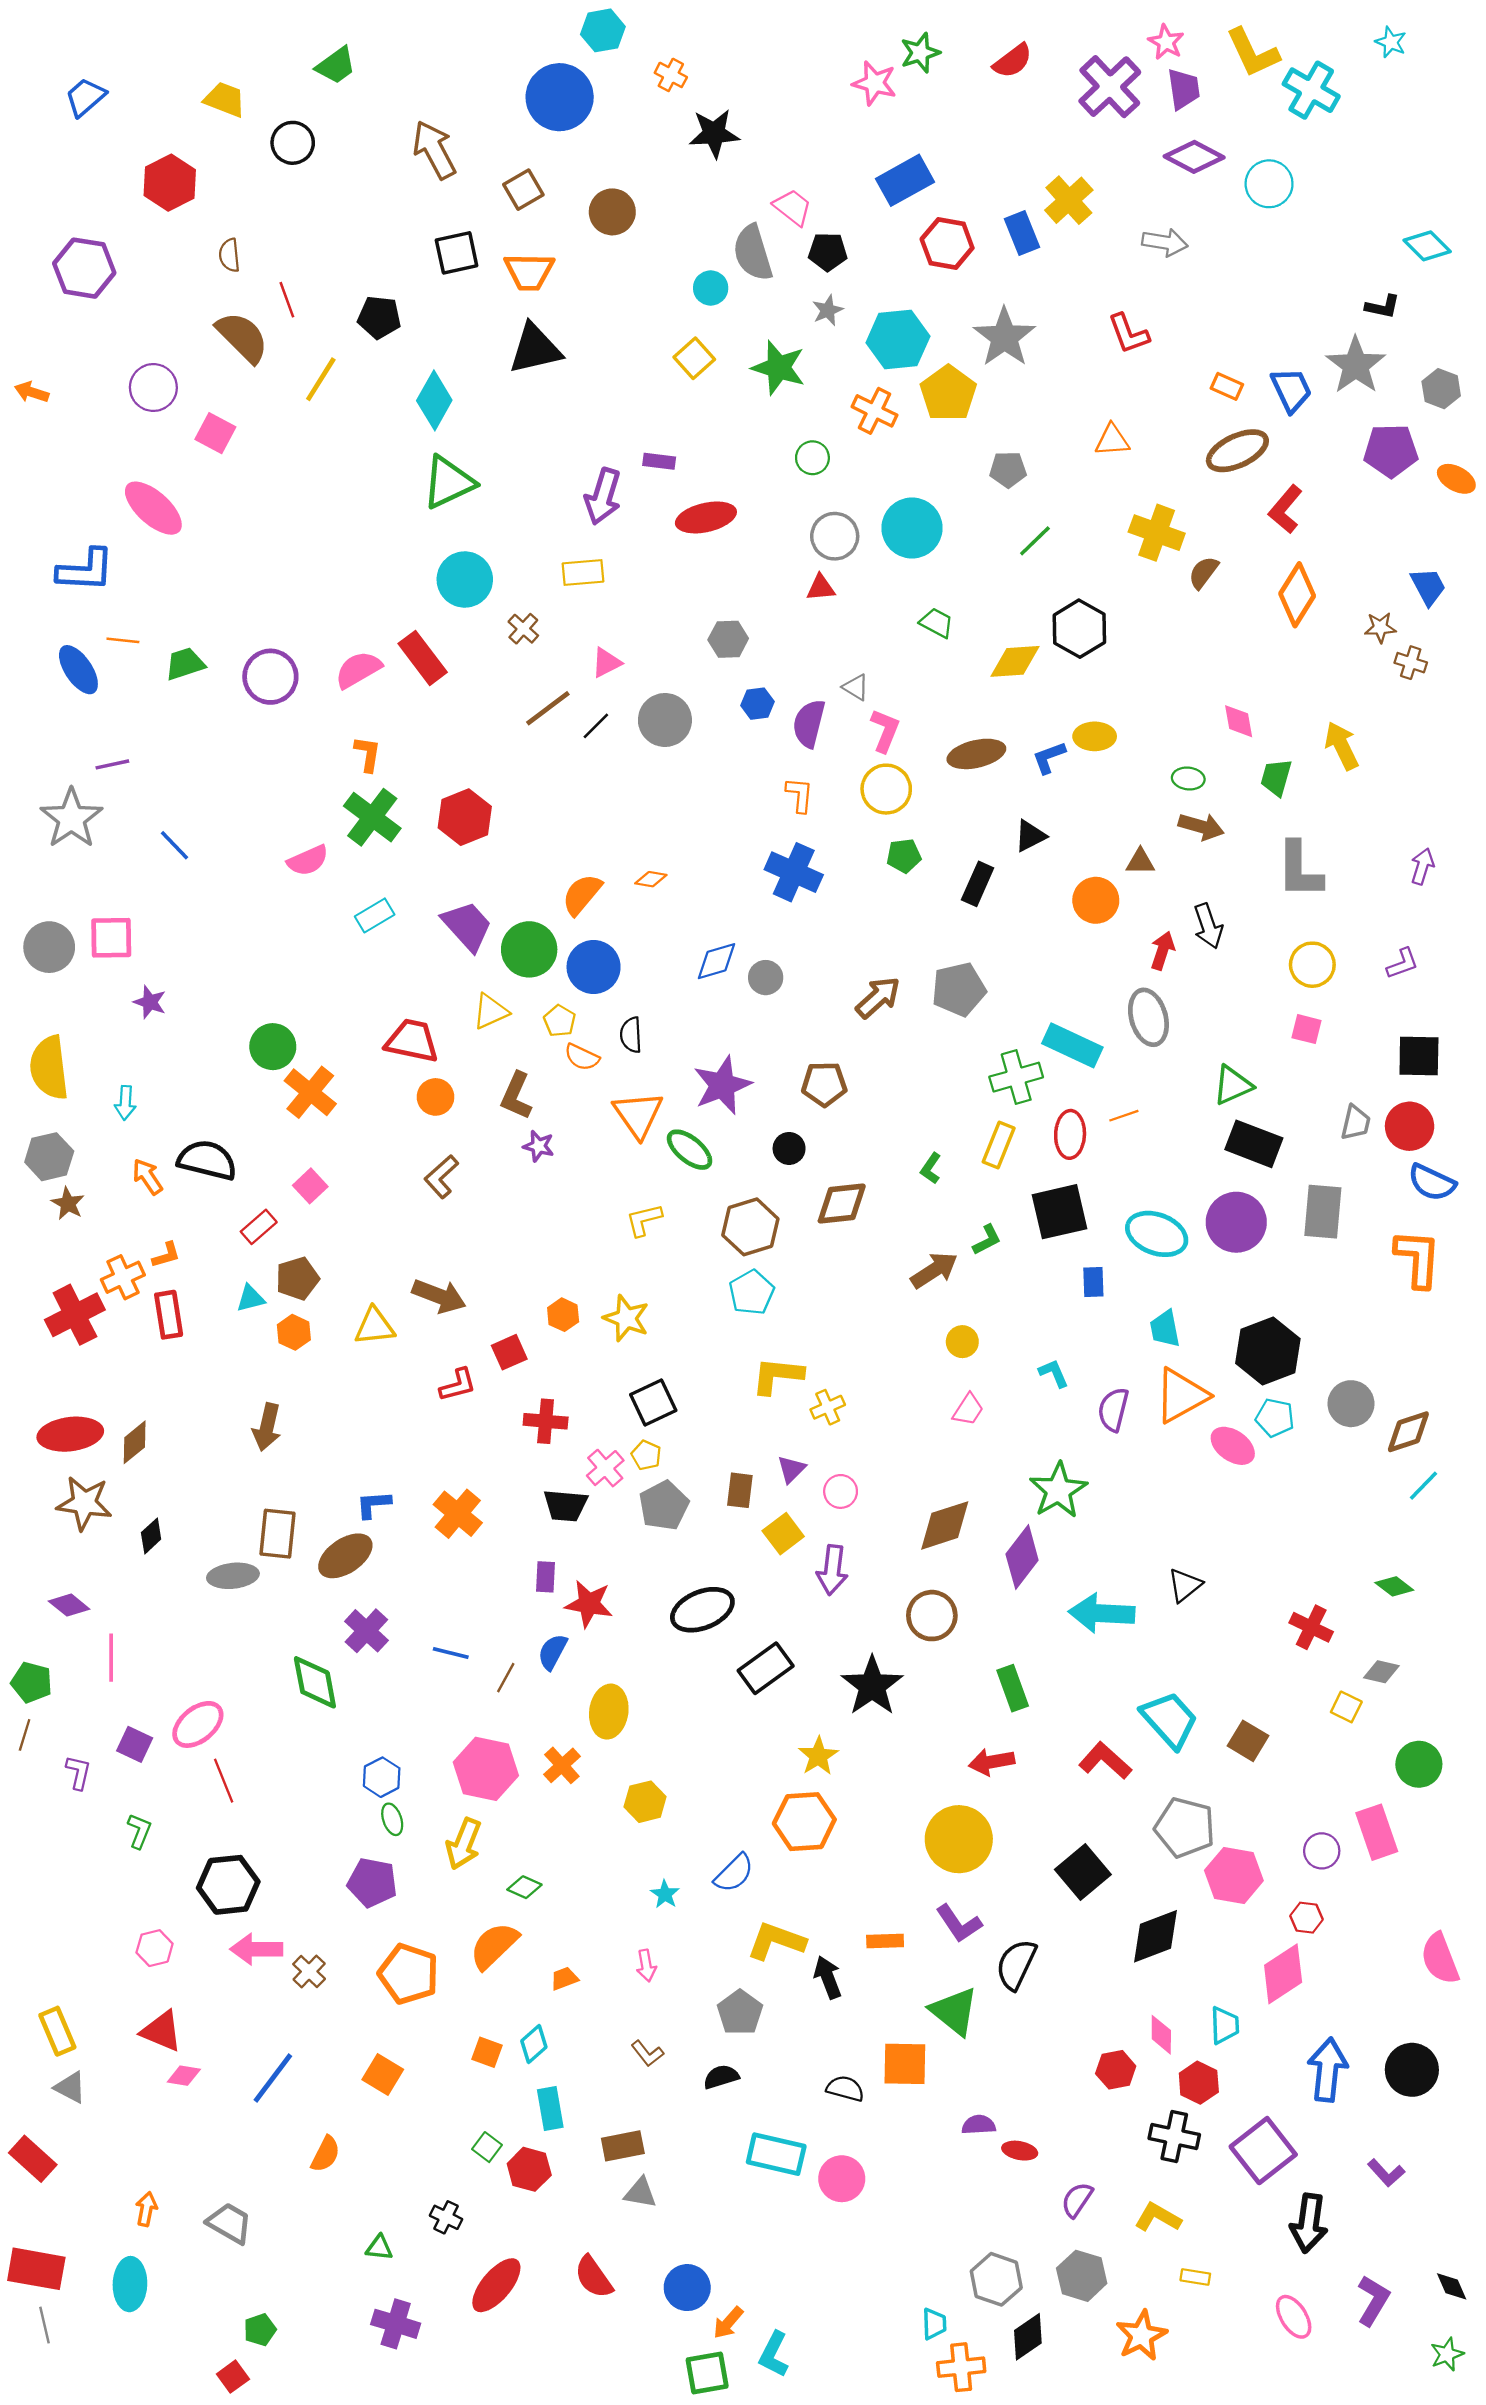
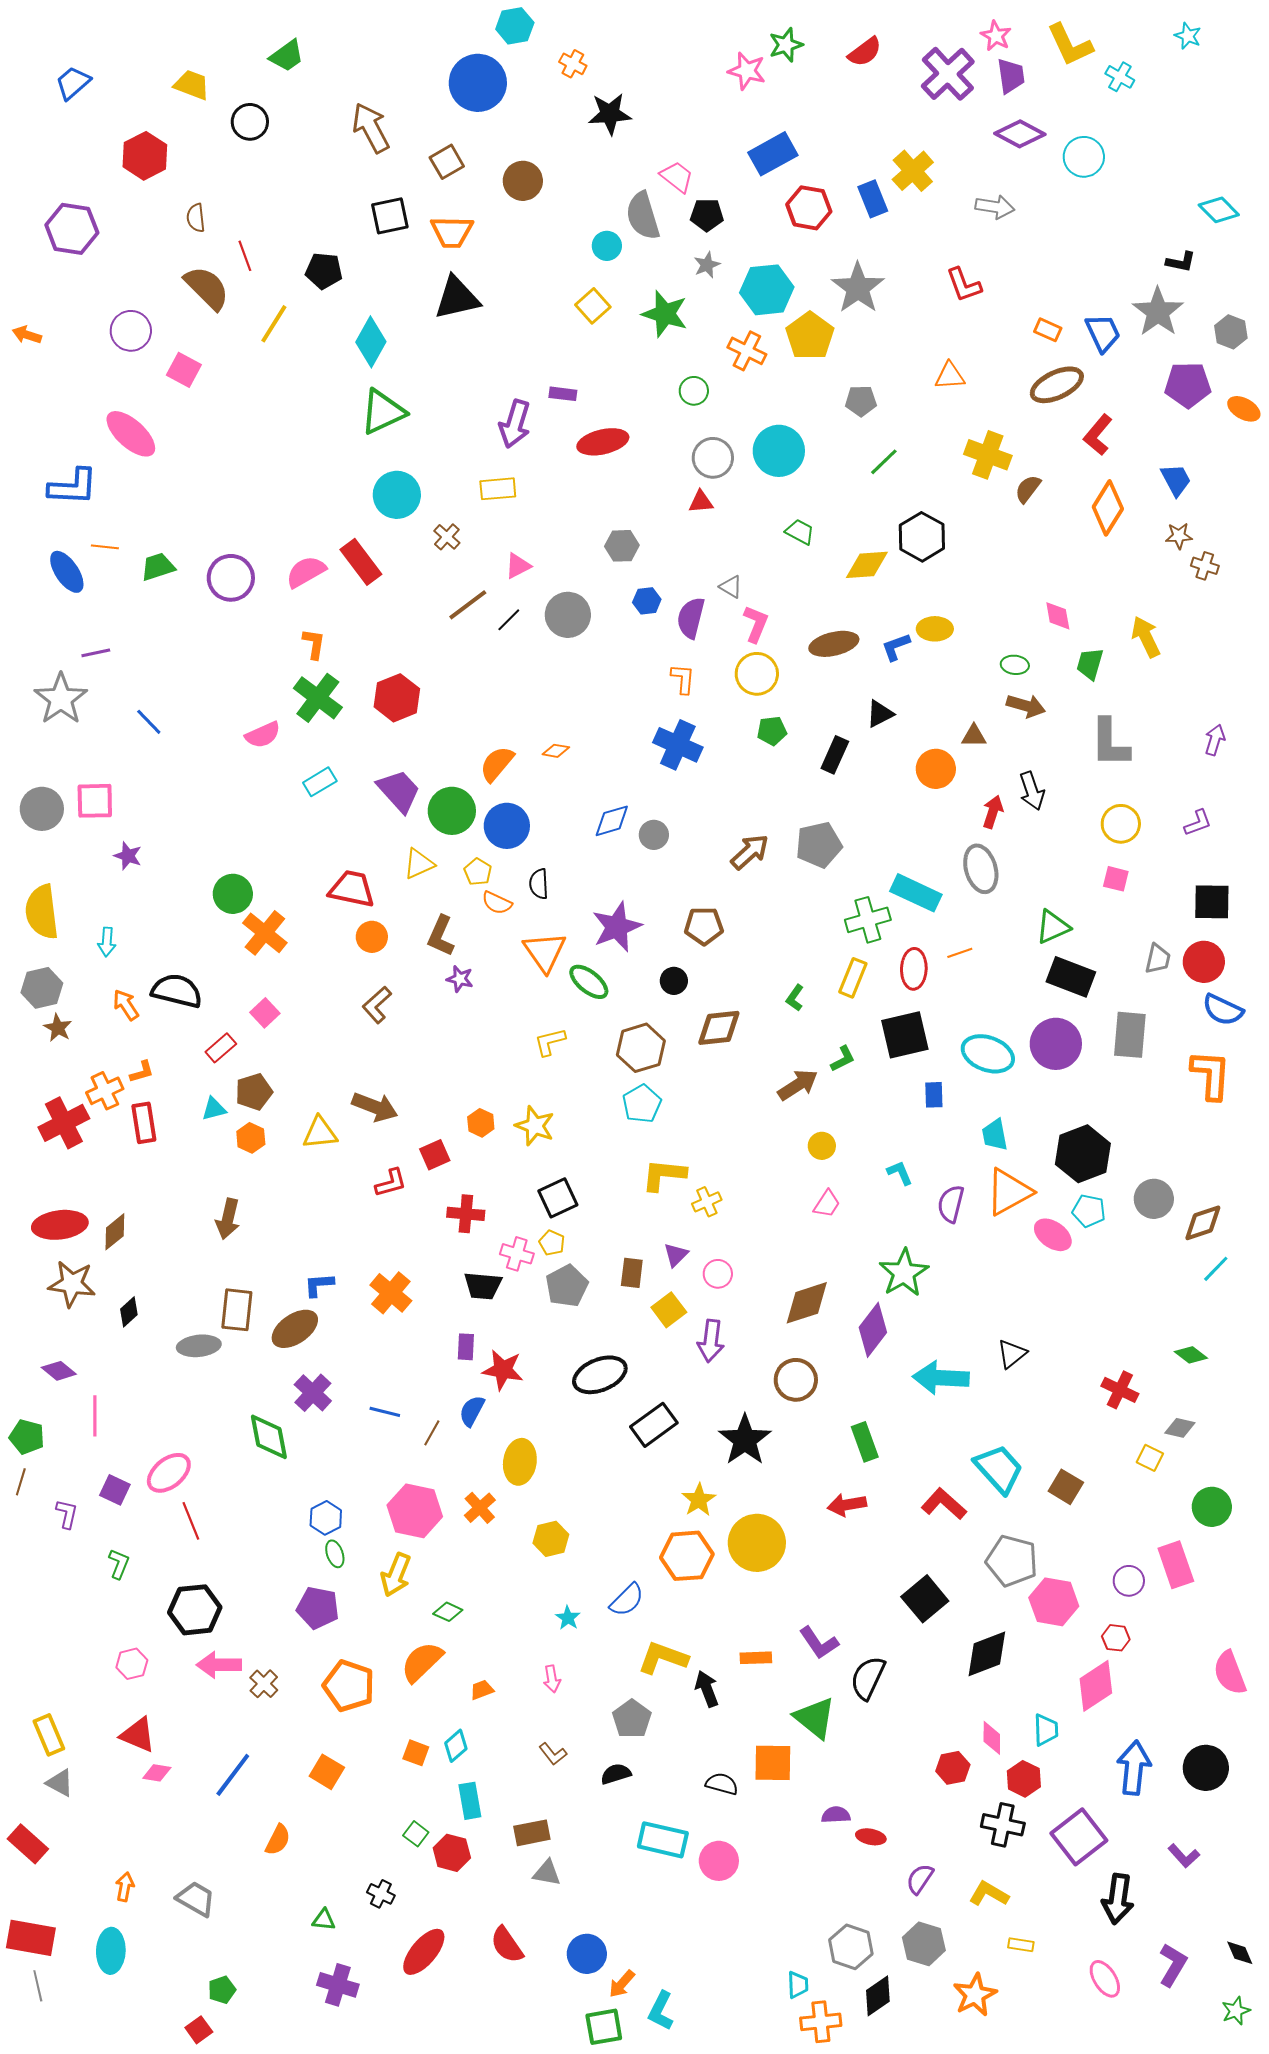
cyan cross: (1311, 90) -> (1120, 77), size x0.6
blue trapezoid: (1428, 587) -> (1176, 480), moved
pink cross: (605, 1468) -> (517, 1254), turned -32
yellow circle: (959, 1839) -> (757, 1543), moved

